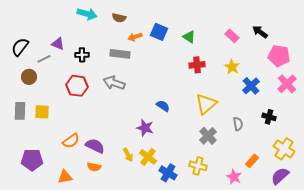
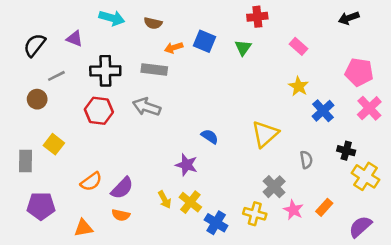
black arrow: (260, 32) -> (349, 18), moved, turned -56
green triangle: (189, 37) -> (243, 48), turned 32
purple triangle: (58, 44) -> (74, 39), moved
black semicircle: (20, 47) -> (35, 45), moved
black cross: (82, 55) -> (105, 71), size x1.6
red cross: (197, 65) -> (257, 17), moved
gray rectangle: (20, 111) -> (26, 161), moved
yellow square: (42, 112) -> (54, 144), turned 35
gray cross: (208, 136) -> (274, 187), moved
purple semicircle: (95, 146) -> (122, 188), turned 108
yellow cross: (284, 149) -> (365, 176), moved
pink star: (234, 177) -> (293, 210), moved

